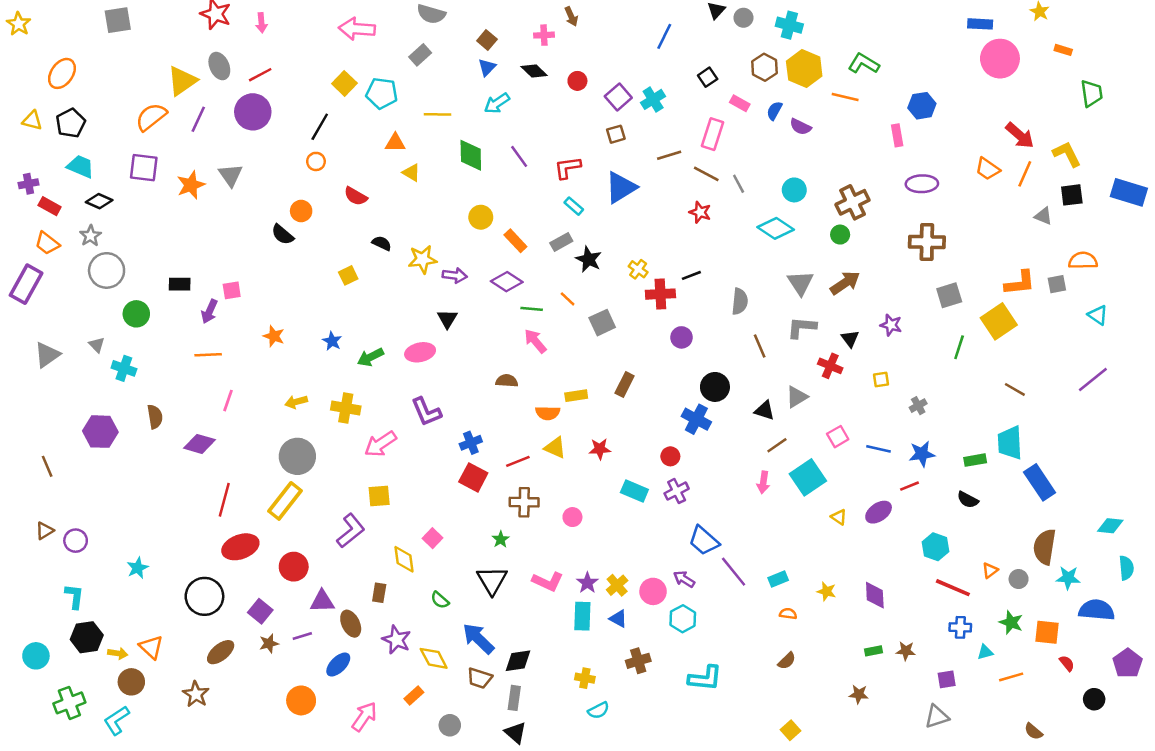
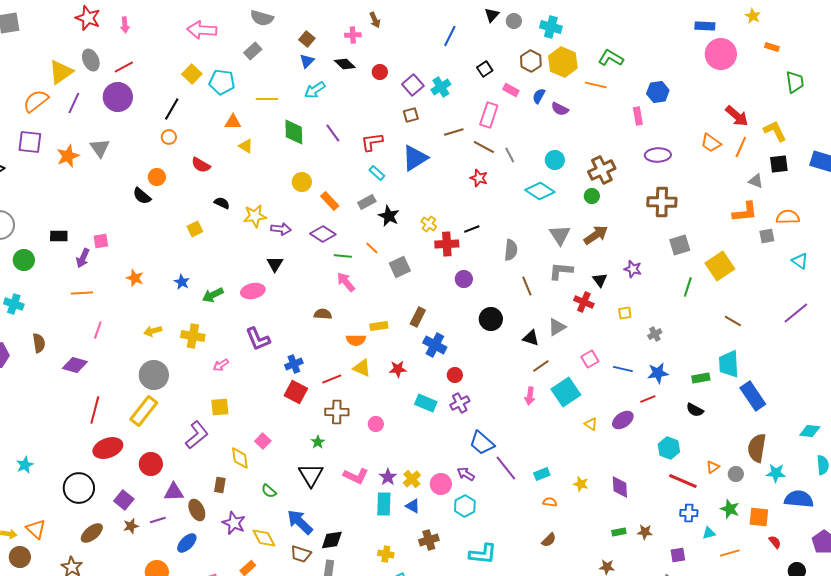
orange L-shape: (1020, 283) -> (745, 212), moved
blue cross: (696, 419) -> (435, 345), moved
pink arrow: (380, 444) -> (221, 365), size x0.6

